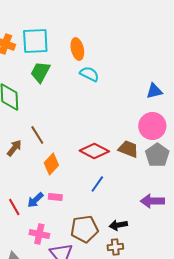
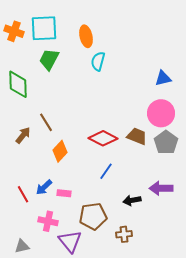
cyan semicircle: (89, 74) -> (98, 61), turned -102
pink rectangle: (55, 197) -> (64, 193), moved
black arrow: (118, 225) -> (132, 200), moved

